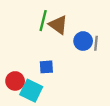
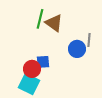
blue circle: (83, 41) -> (77, 49), moved
red circle: (15, 81) -> (32, 69), moved

